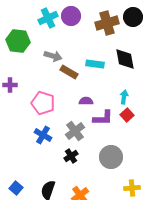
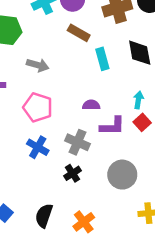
gray arrow: (53, 56) -> (38, 65), moved
cyan rectangle: (95, 64) -> (102, 59), turned 66
brown rectangle: (69, 72) -> (79, 33), moved
gray cross: (75, 131) -> (78, 142), turned -30

